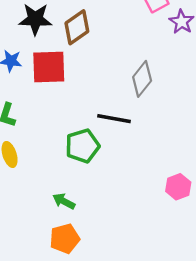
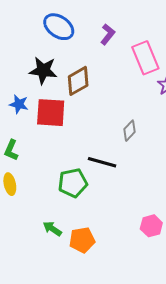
gray diamond: (142, 79) -> (129, 131), size x0.7
orange pentagon: (65, 239) -> (82, 240), moved

